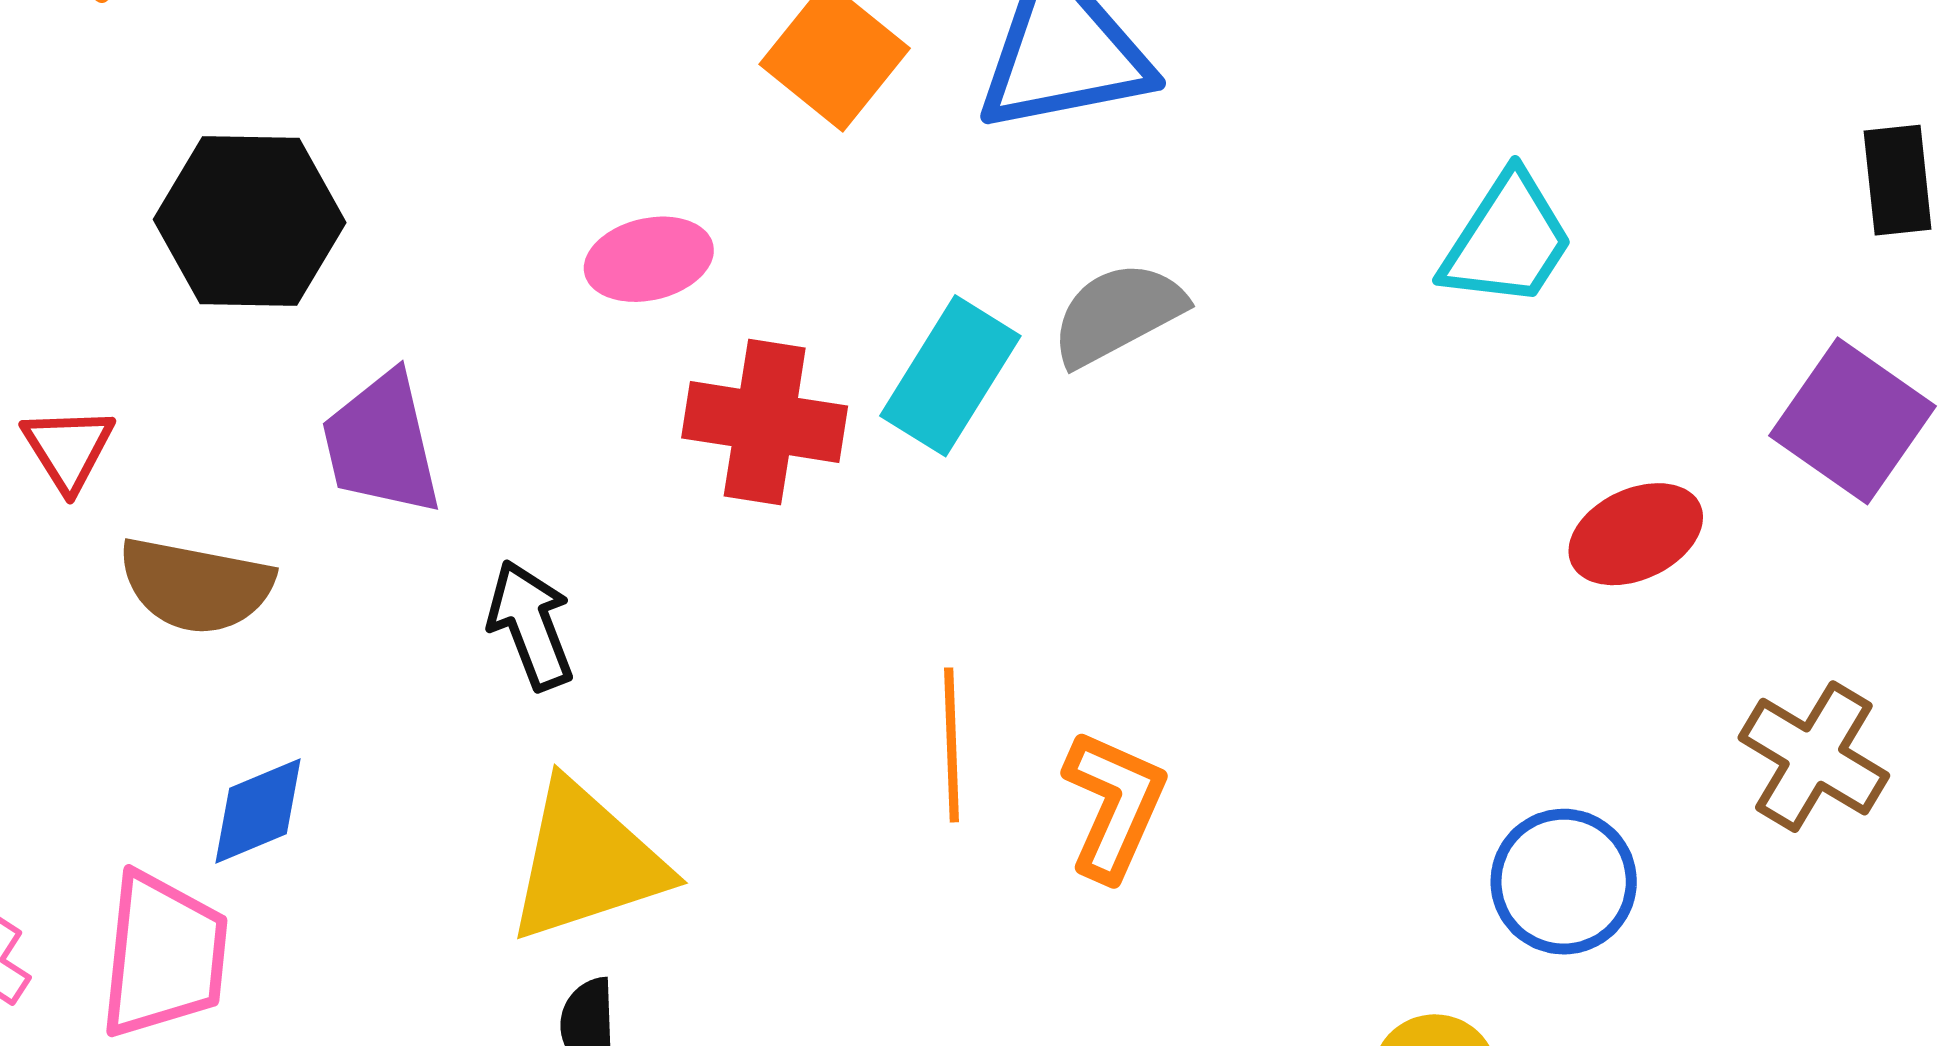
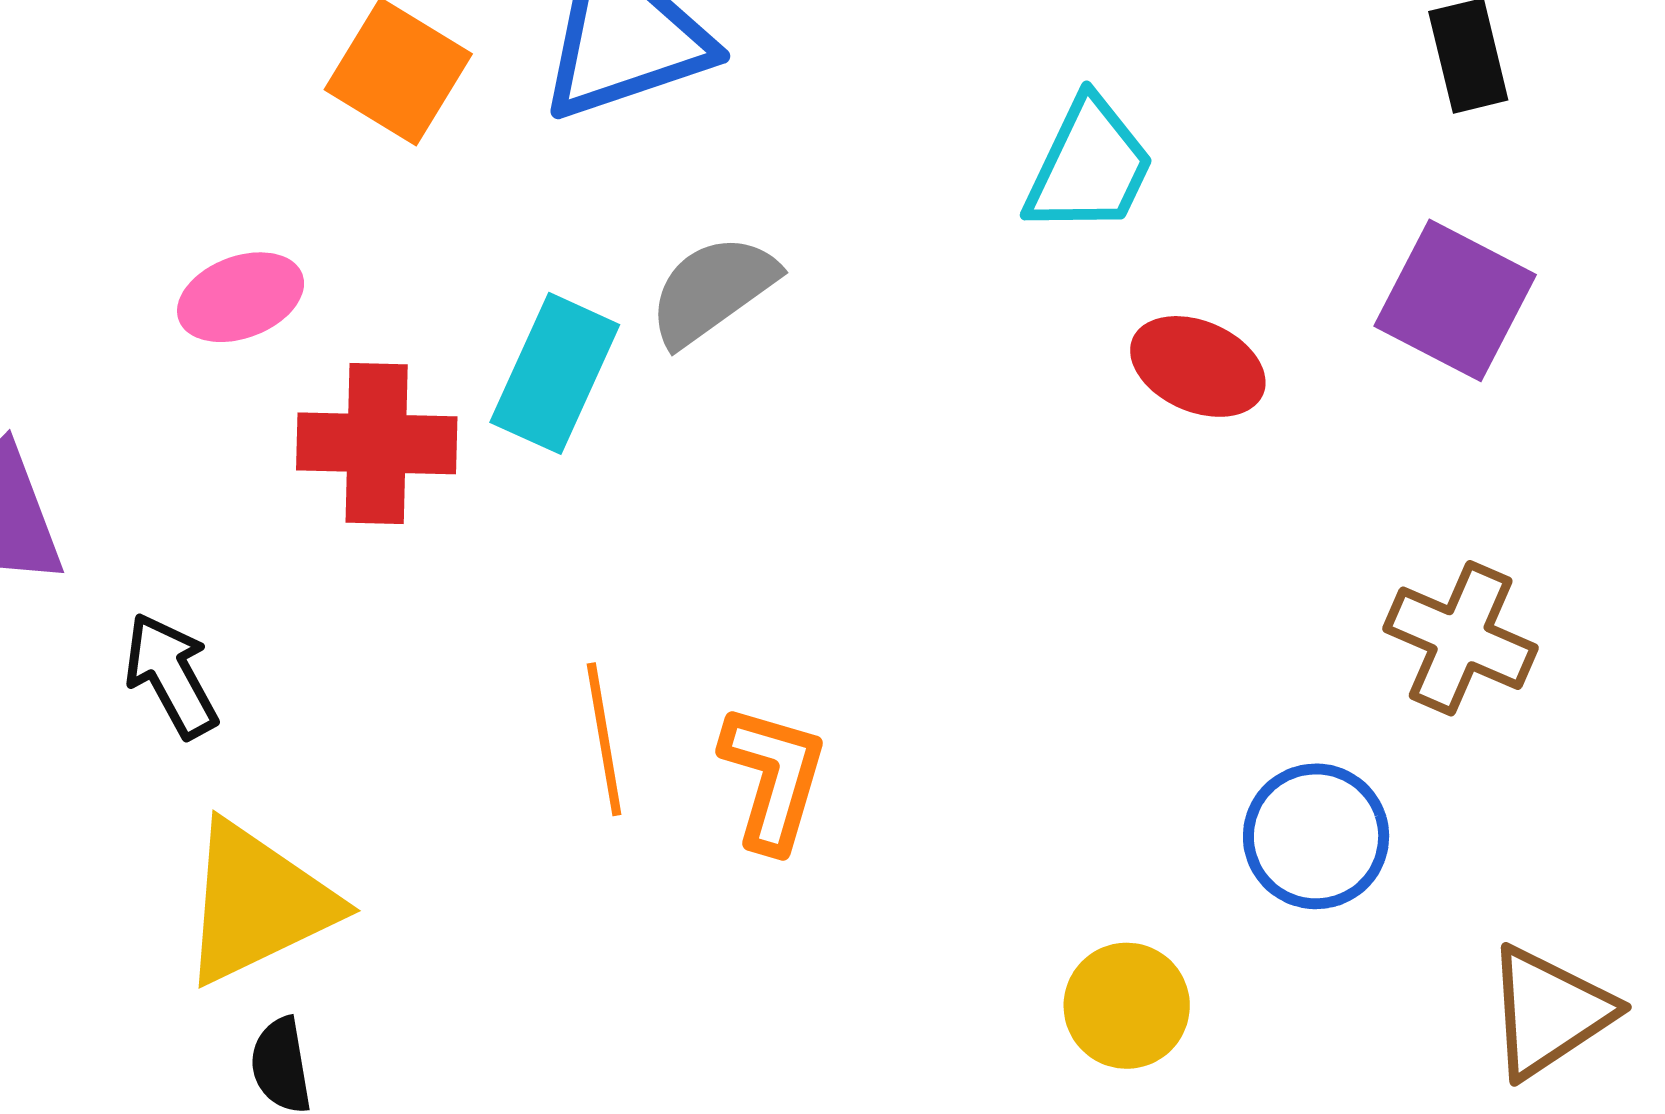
red ellipse: (1636, 534) -> (1198, 366), moved, turned 56
blue circle: (1564, 882) -> (1316, 836), moved

